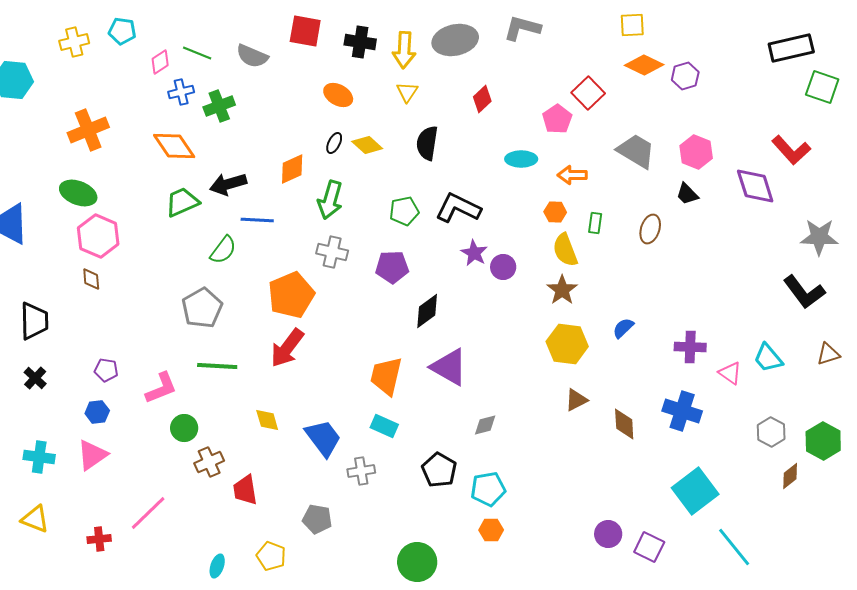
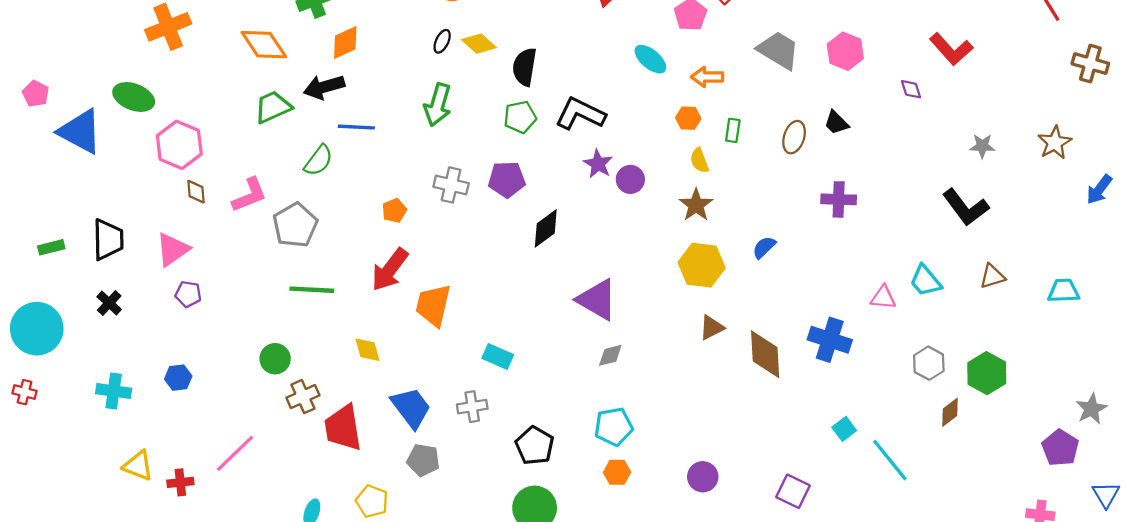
black semicircle: (427, 143) -> (525, 67), moved
cyan ellipse: (521, 159) -> (650, 59), turned 40
orange diamond: (292, 169) -> (345, 42), moved
purple diamond: (755, 186) -> (911, 89), size x0.5
green ellipse: (78, 193) -> (134, 97), moved
black trapezoid: (687, 194) -> (836, 123), moved
gray star: (819, 237) -> (982, 146), size x0.6
yellow semicircle: (565, 250) -> (699, 160), size x0.7
gray cross: (332, 252) -> (451, 185), moved
brown diamond: (91, 279) -> (196, 192), moved
orange pentagon: (291, 295) -> (394, 211), size x0.5
purple cross: (690, 347) -> (839, 199), moved
purple triangle: (449, 367) -> (597, 300), moved
pink triangle: (730, 373) -> (883, 297), turned -30
orange trapezoid: (386, 376) -> (433, 305), moved
pink L-shape: (161, 388) -> (249, 195), moved
blue hexagon: (97, 412) -> (178, 378), moved
brown diamond: (624, 424) -> (765, 354), size x1.4
blue trapezoid: (323, 438) -> (411, 408), moved
pink triangle: (92, 455) -> (173, 250), moved
black pentagon: (439, 470) -> (535, 446), moved
red trapezoid: (245, 490) -> (343, 428), size x1.4
cyan square: (695, 491) -> (844, 429), size x0.5
yellow triangle: (35, 519) -> (138, 466), moved
purple circle: (608, 534) -> (703, 477), moved
cyan line: (734, 547) -> (890, 460), moved

